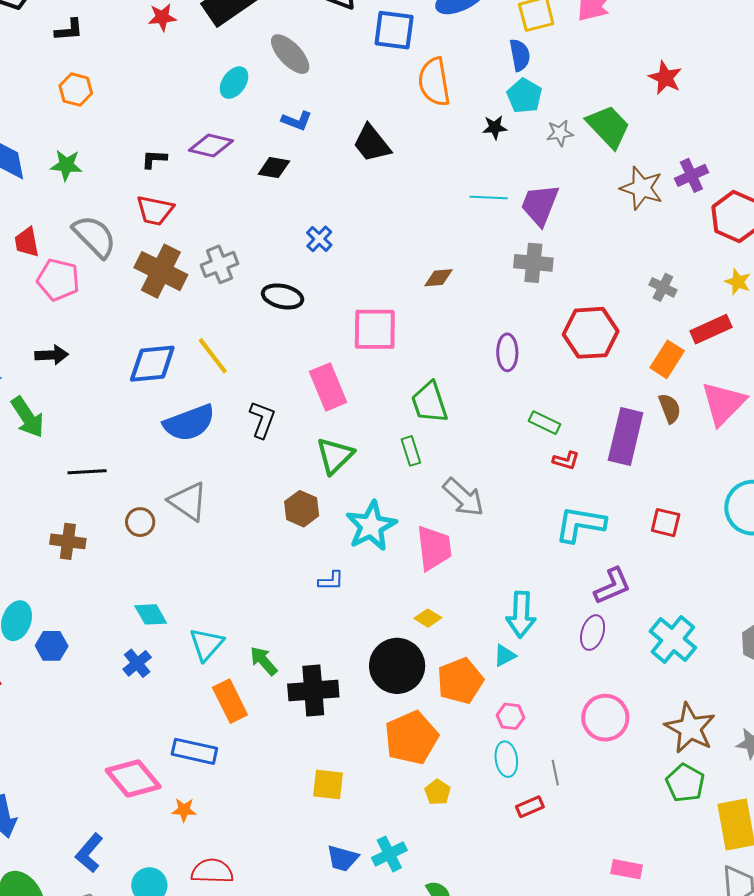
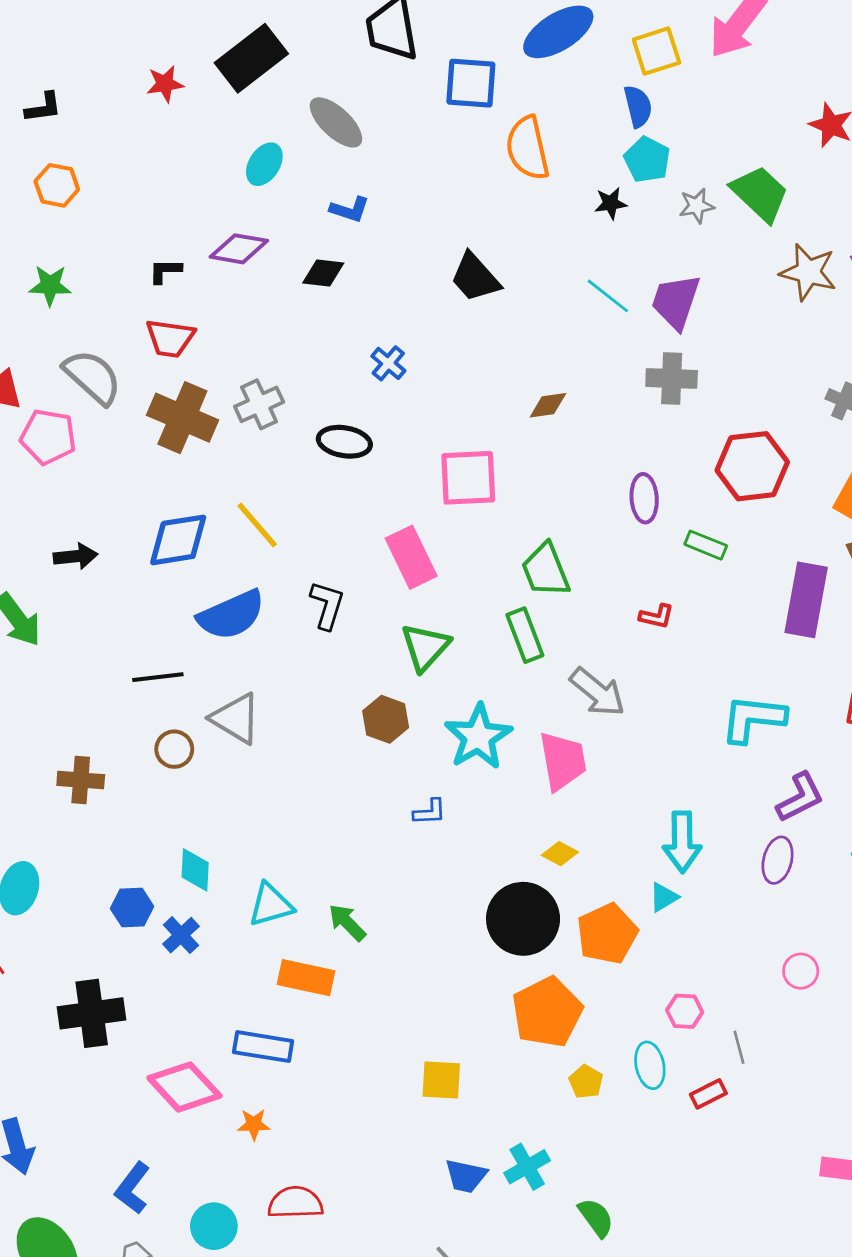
black trapezoid: (372, 143) -> (475, 277), moved
cyan line: (489, 198) -> (608, 296), turned 39
black arrow: (52, 355) -> (75, 556), moved
green rectangle: (544, 423) -> (706, 545), moved
green rectangle: (411, 451) -> (525, 635), size x1.4
red L-shape: (566, 460) -> (657, 616), moved
black line: (87, 472) -> (158, 677), moved
cyan diamond: (151, 614) -> (195, 870), turned 36
cyan triangle: (206, 644) -> (271, 905), turned 36
blue hexagon: (52, 646) -> (132, 907), moved
black cross: (313, 691) -> (92, 1013), moved
orange rectangle: (230, 701) -> (306, 978), turned -48
pink hexagon: (511, 716) -> (685, 1011), moved
pink circle: (605, 718) -> (801, 971), size x0.6
cyan ellipse: (506, 759) -> (650, 1065), moved

